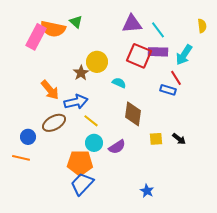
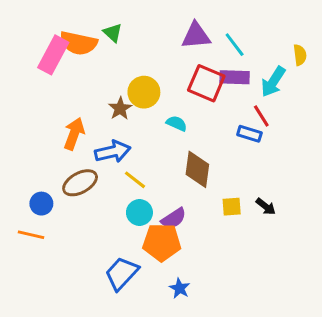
yellow semicircle: (202, 26) -> (300, 55), moved
orange arrow: (50, 90) -> (74, 134), turned -120
orange pentagon: (80, 163) -> (162, 242), moved
blue star: (147, 191) -> (180, 288), moved

